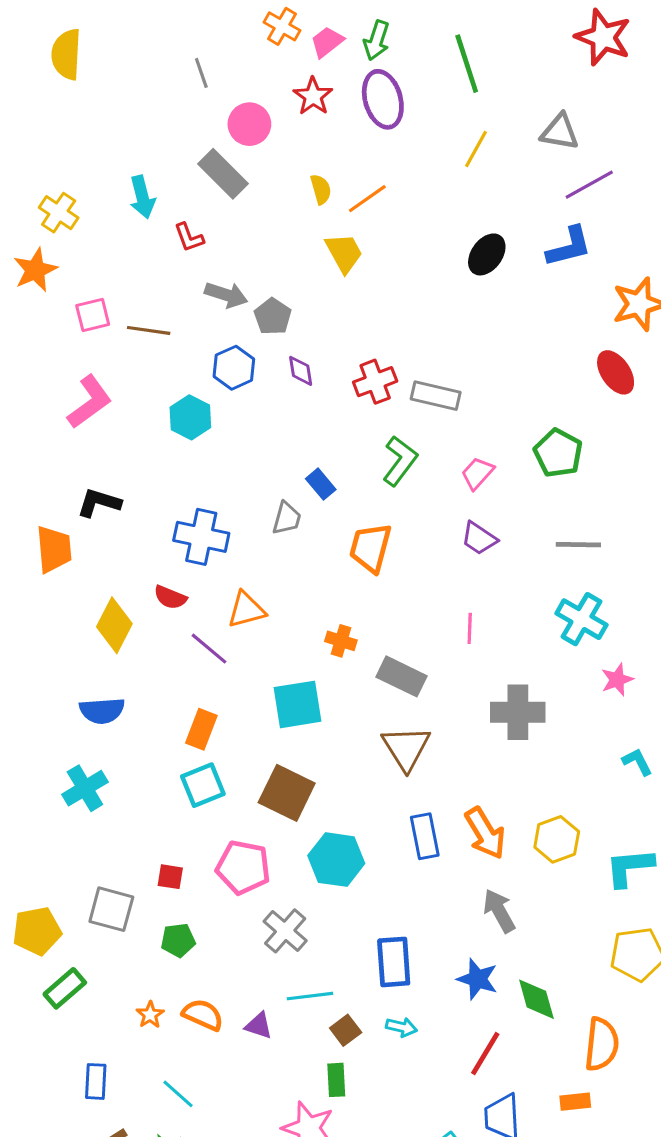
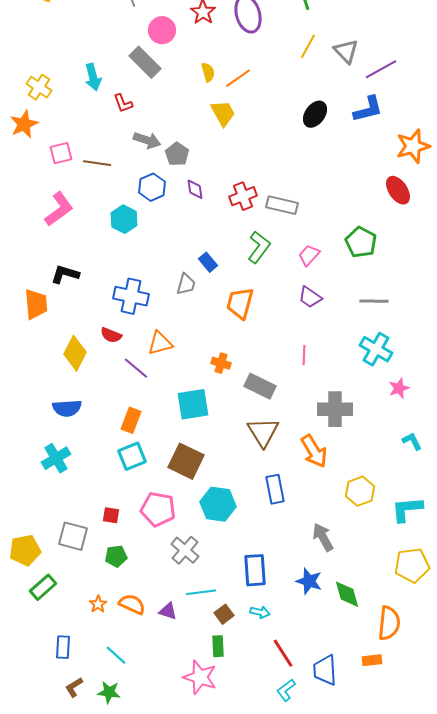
gray triangle: (560, 132) -> (346, 51), moved, turned 36
orange arrow: (485, 833) -> (314, 451), moved
red line: (485, 1054) -> (283, 653), moved, turned -64

